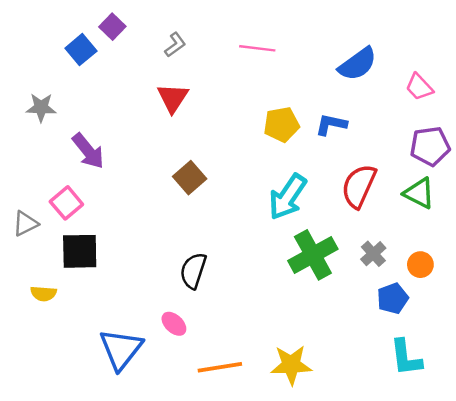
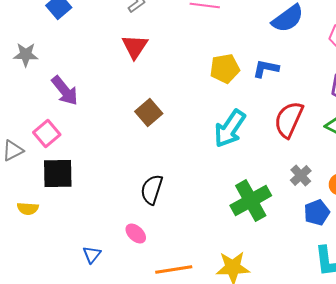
green cross: (313, 255) -> (251, 201), moved
blue triangle: (121, 349) -> (92, 255), size x0.5

